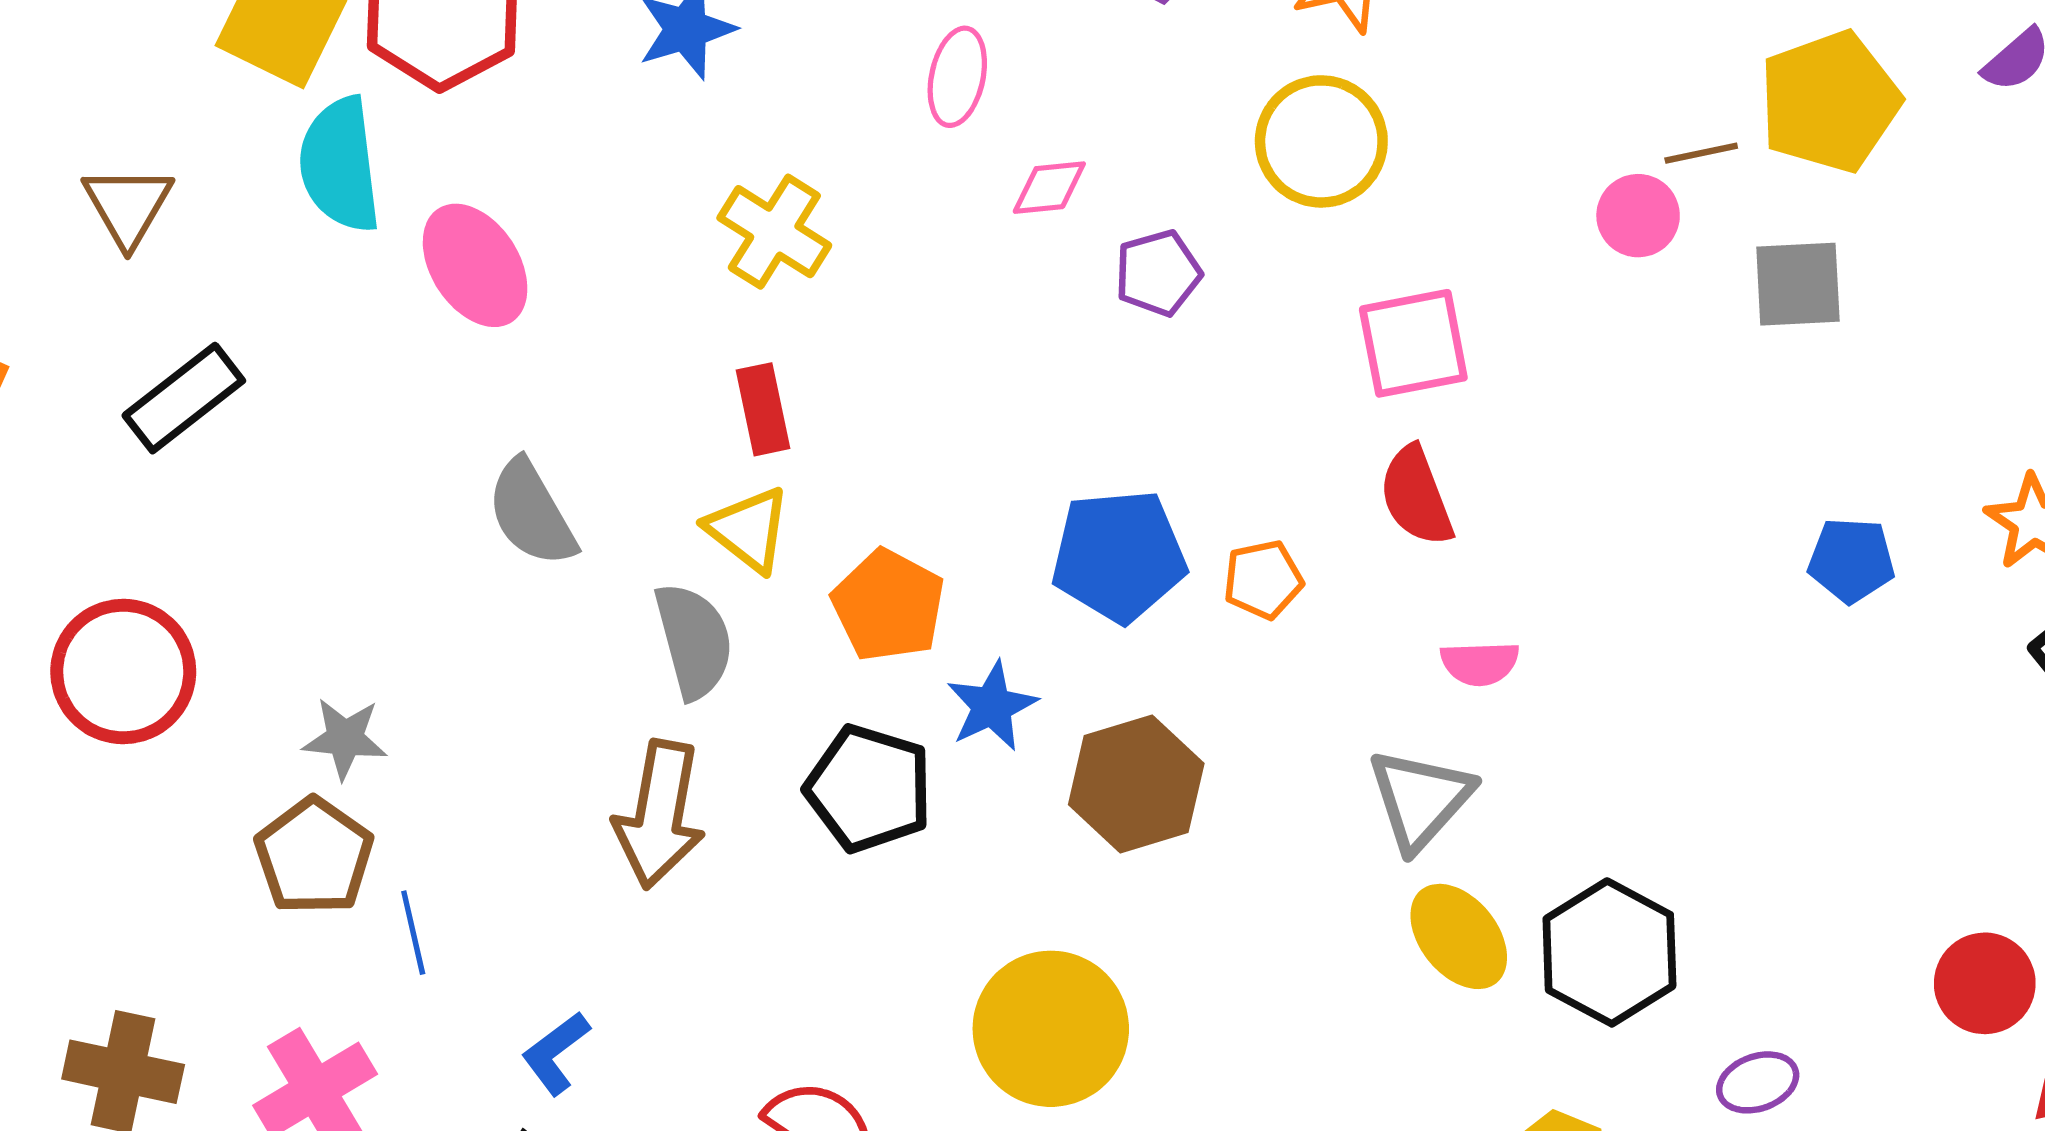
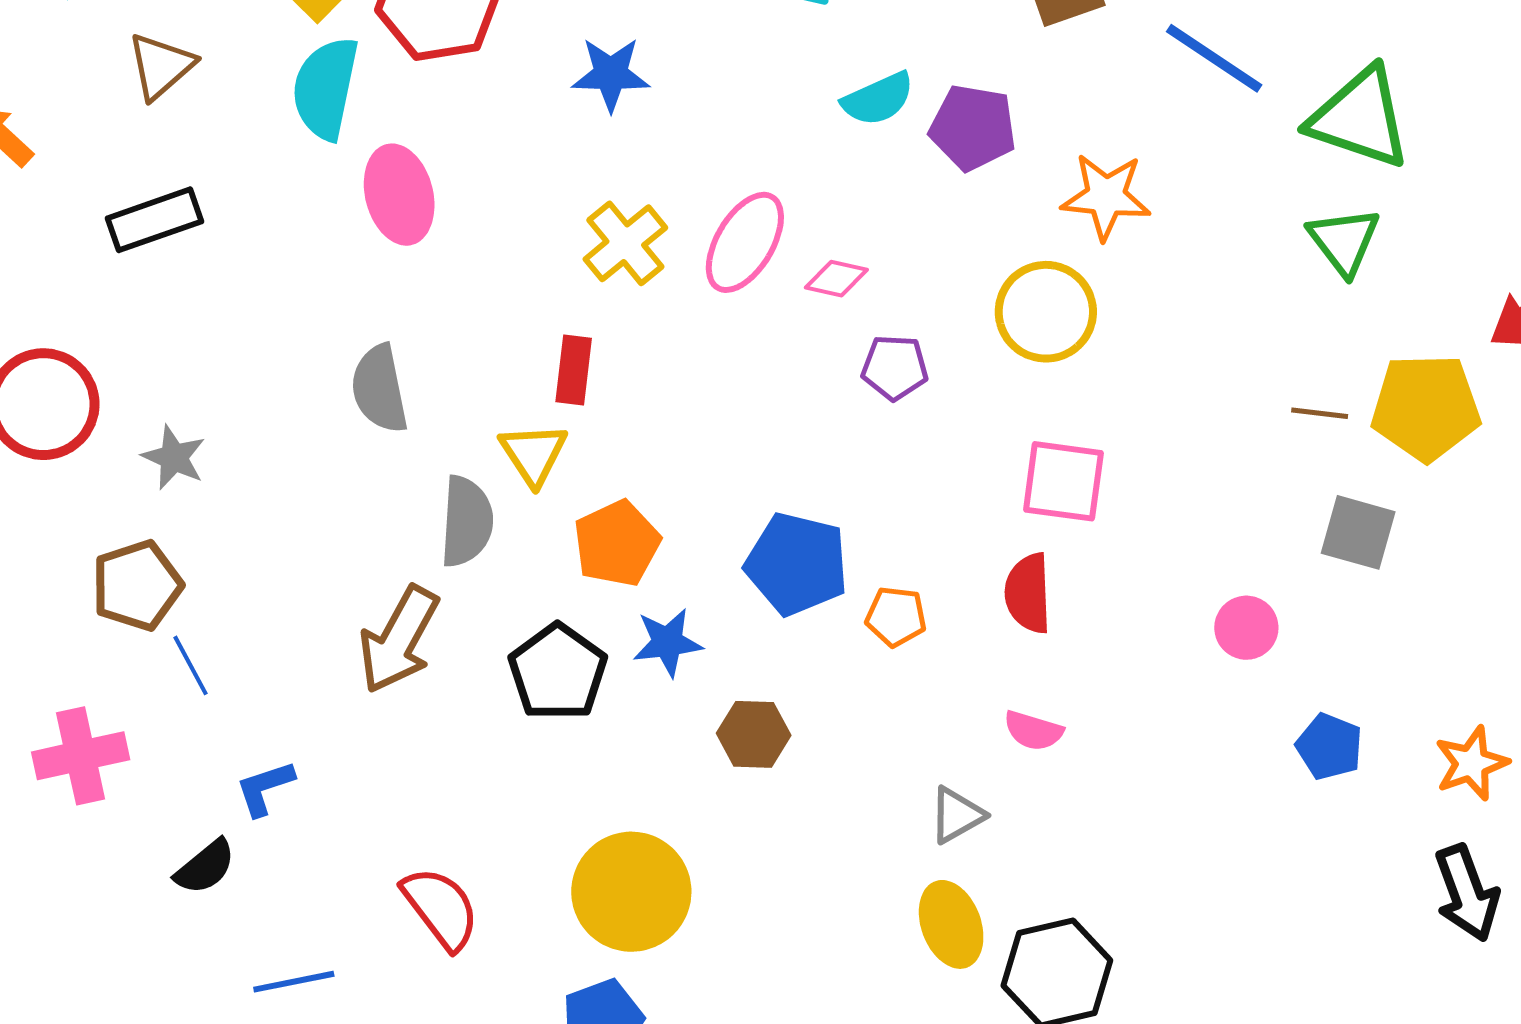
pink ellipse: (957, 77) -> (745, 242), moved, size x1.4
pink circle: (1638, 216) -> (1246, 628), moved
gray star: (345, 739) -> (174, 457), moved
brown hexagon: (1136, 784) -> (754, 734), size x0.7
gray triangle: (1420, 799) -> (957, 815), size x0.7
blue line: (413, 933) -> (191, 665), turned -34

